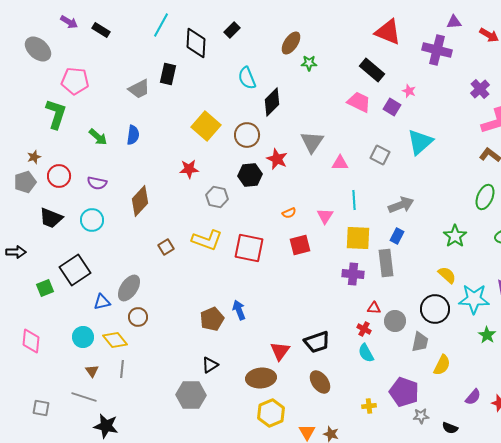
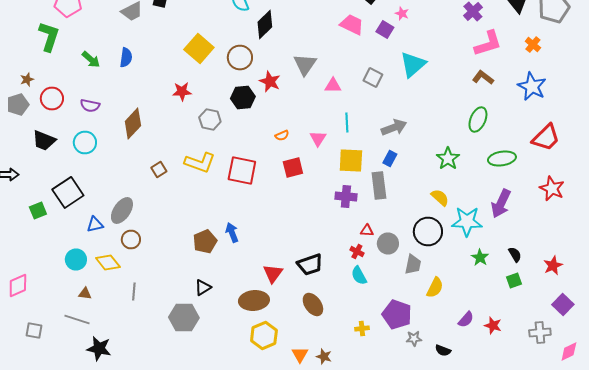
pink diamond: (31, 341) -> (18, 286), moved, turned 60
gray line: (122, 369) -> (134, 292), moved
brown triangle: (92, 371) -> (85, 294), turned -48

